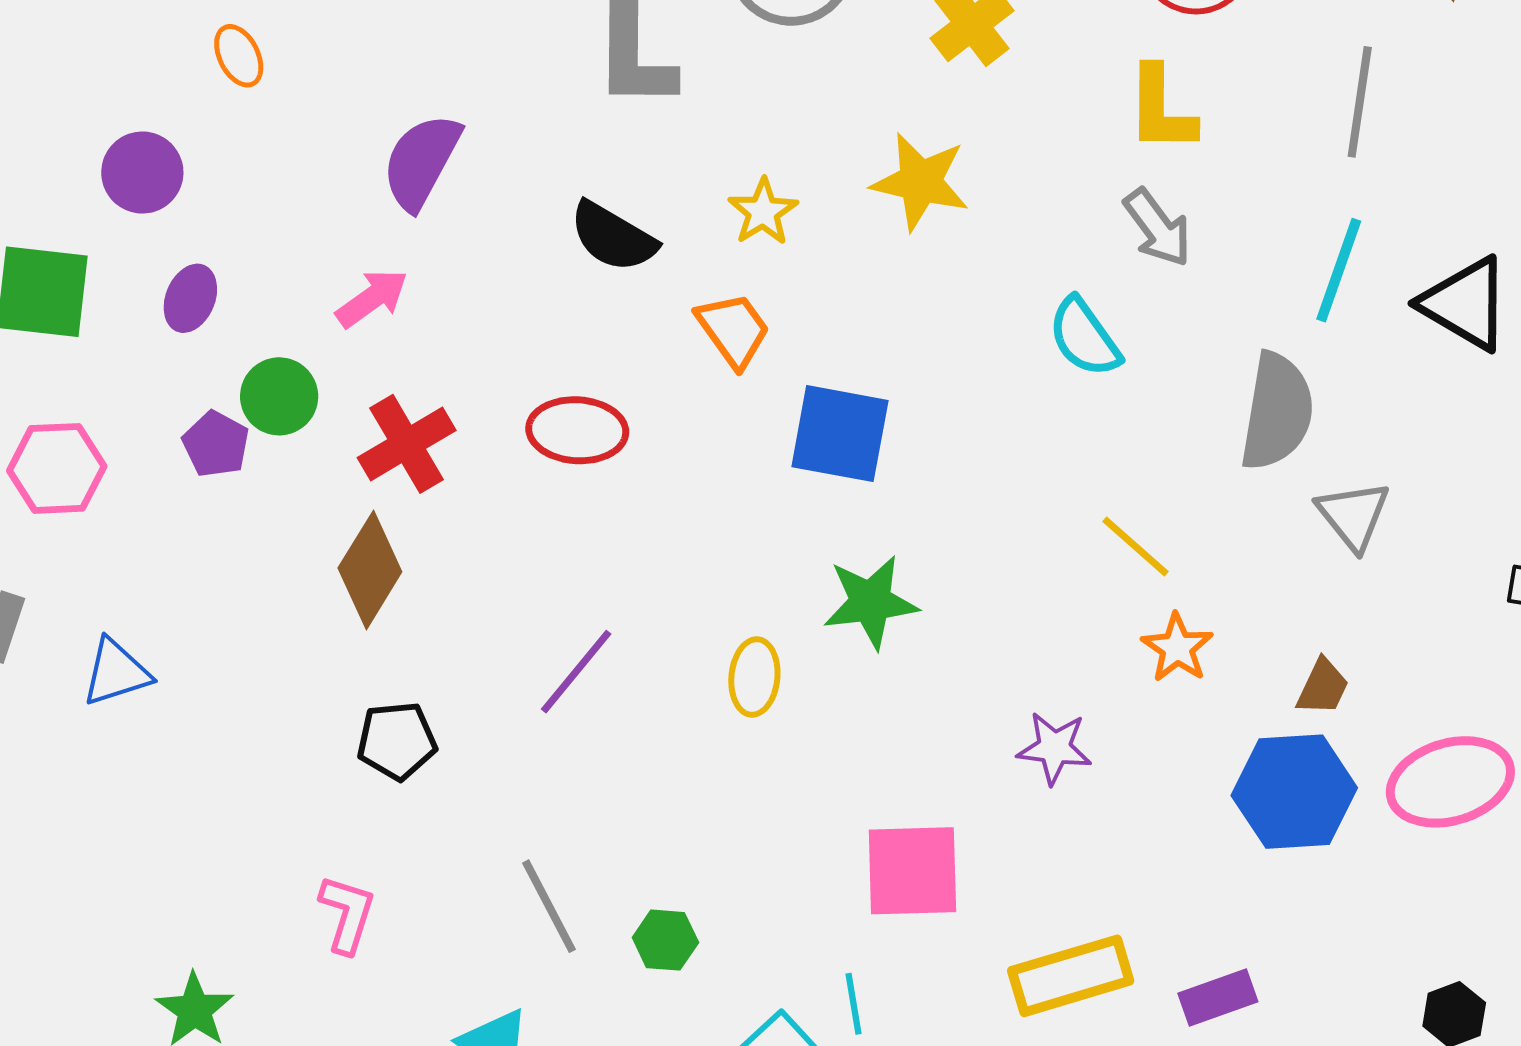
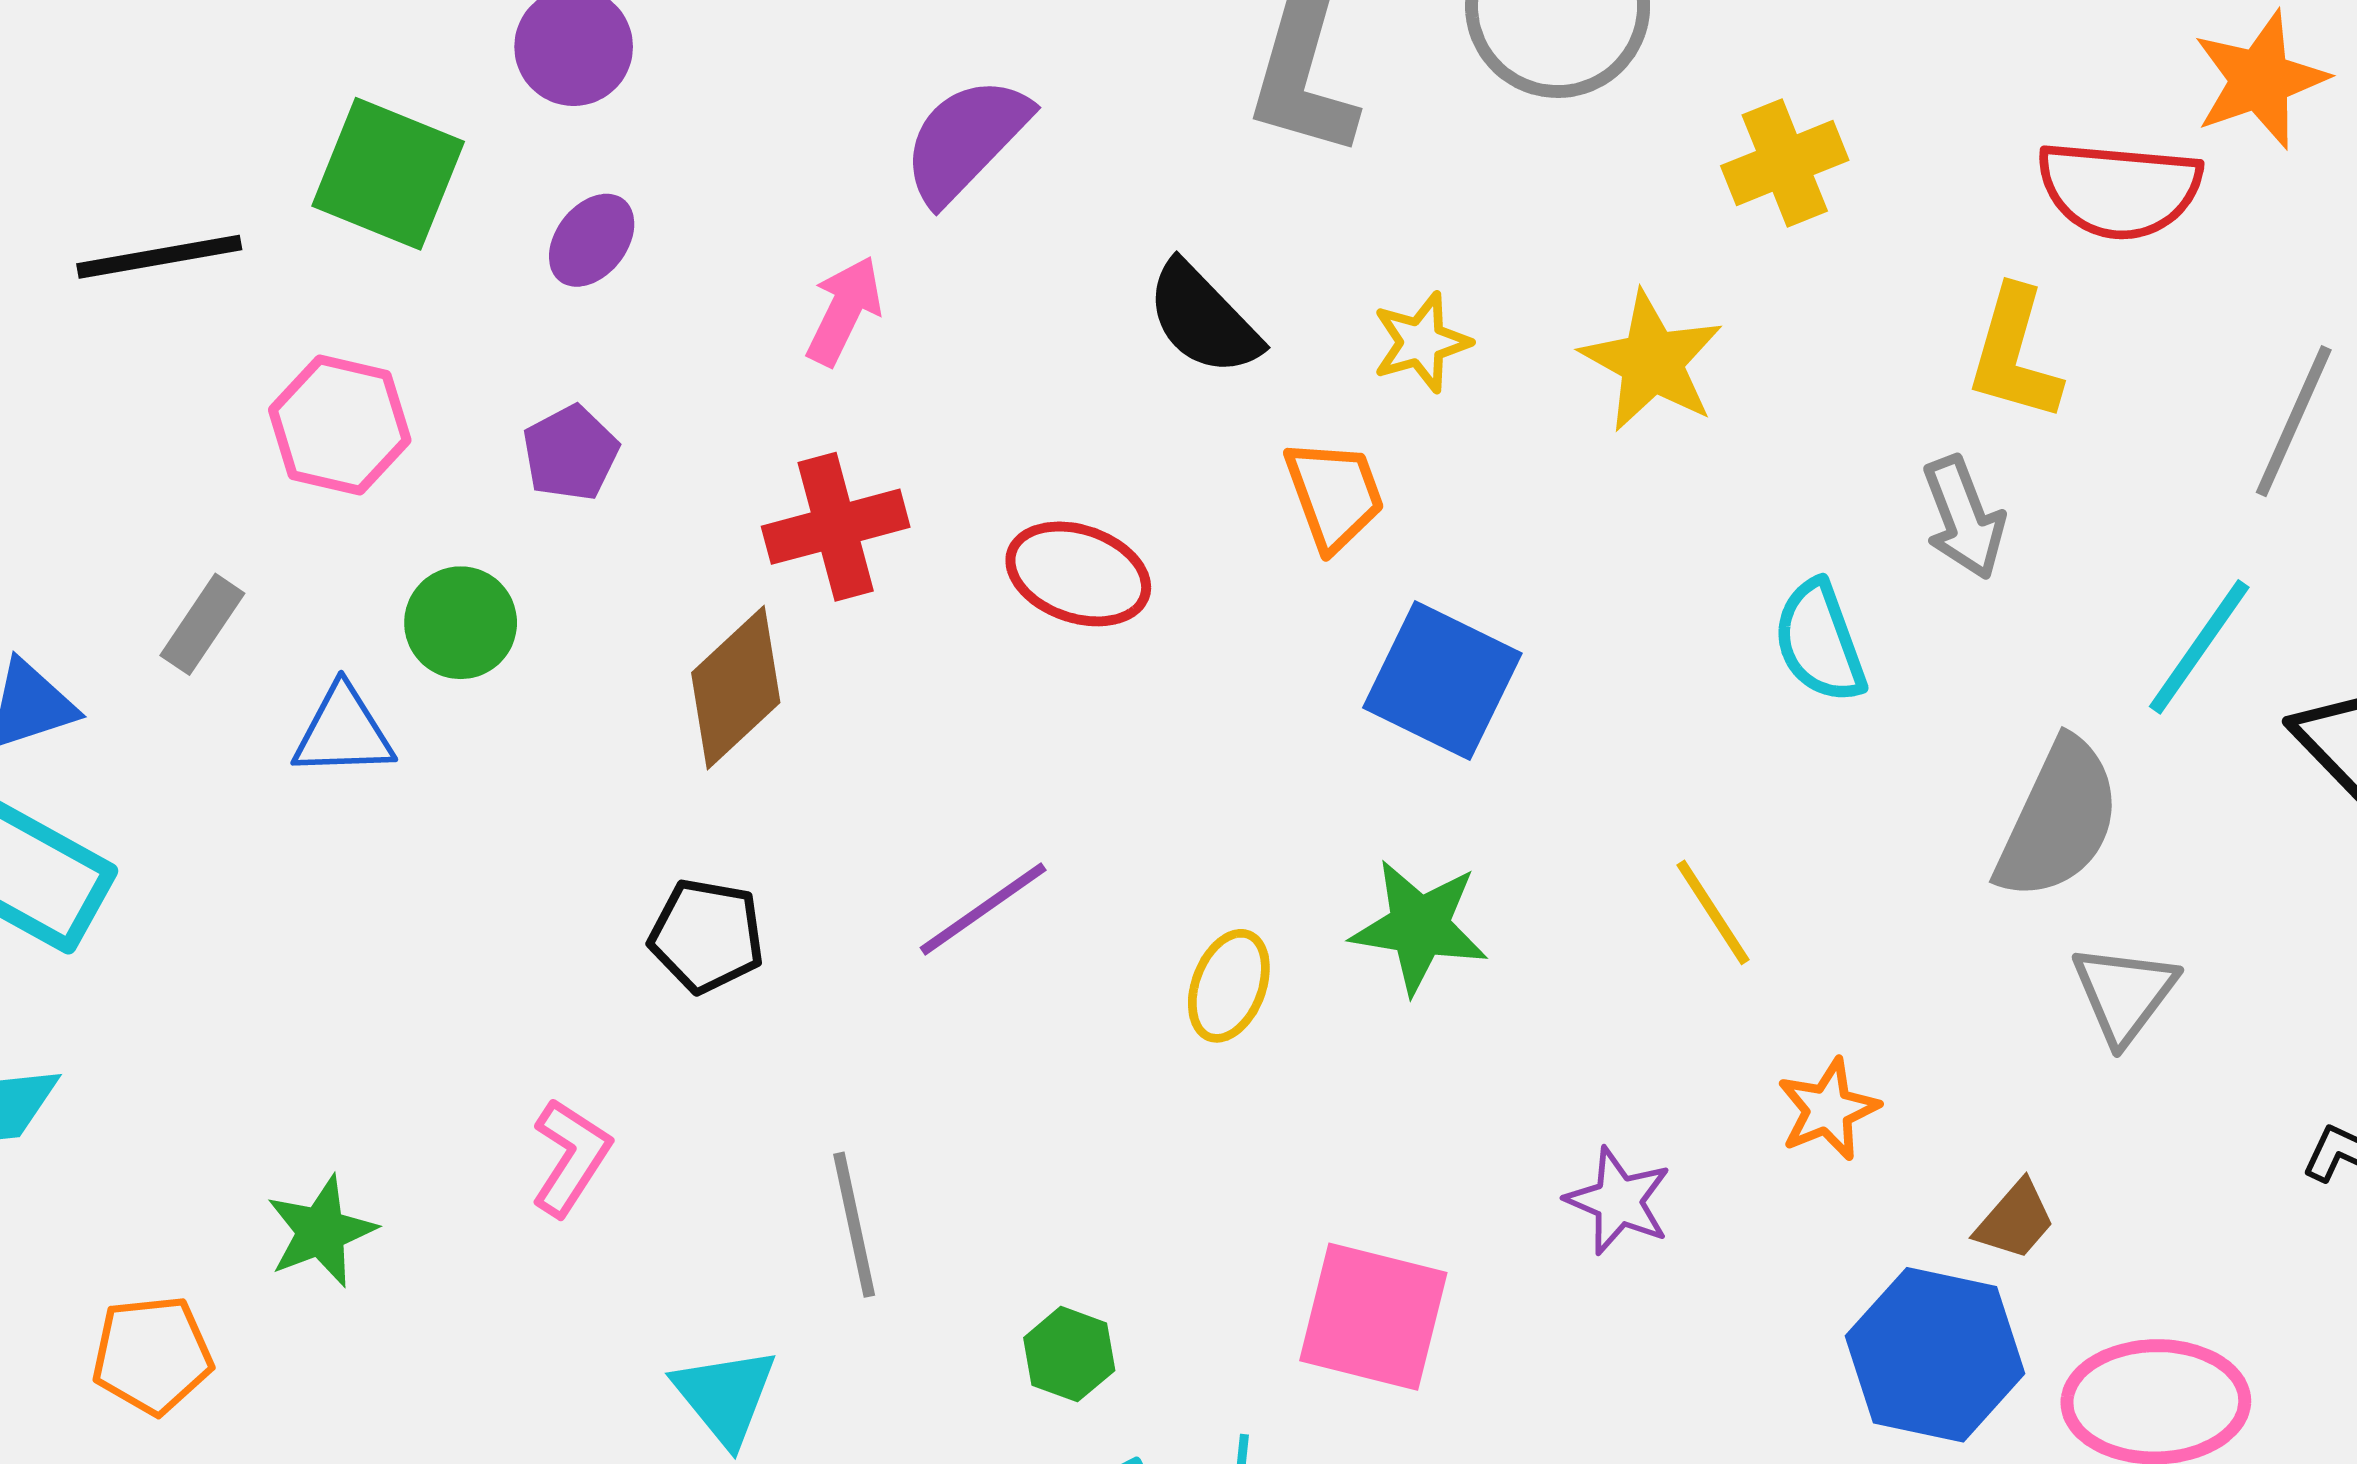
pink arrow: (372, 298) -> (844, 311), turned -44
green circle: (279, 396) -> (461, 623), moved
yellow line: (1136, 546) -> (1713, 912), moved
green hexagon: (665, 940) -> (1069, 1354), moved

